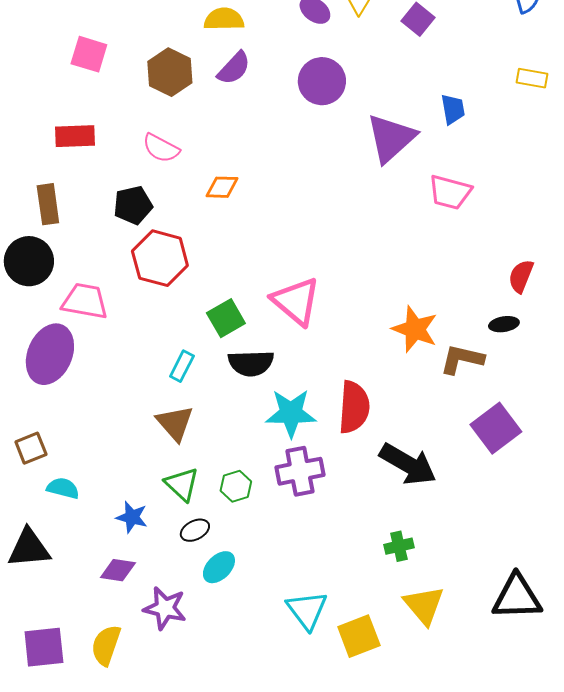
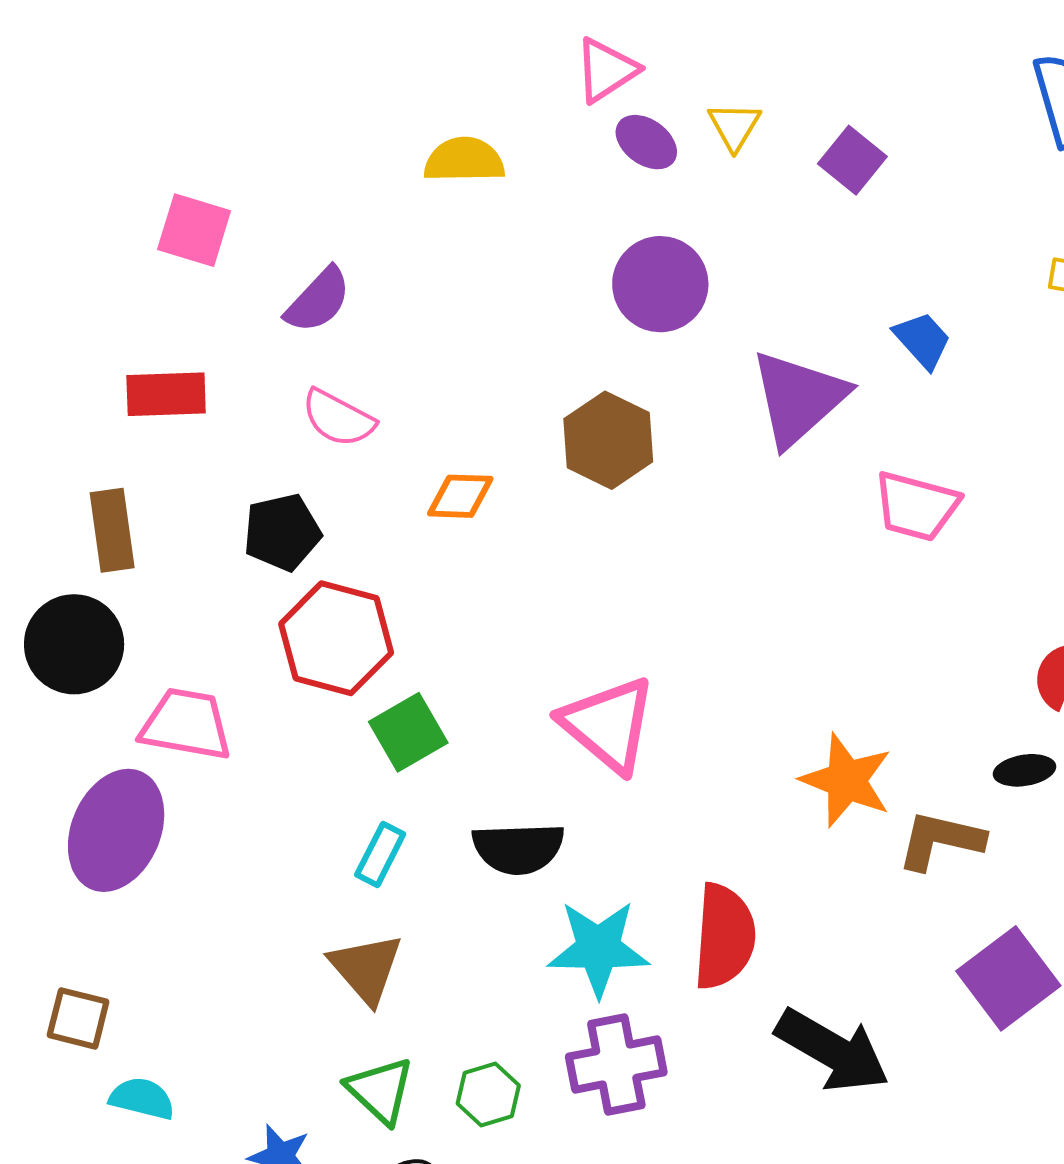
purple semicircle: (234, 68) -> (318, 300), moved
brown hexagon: (170, 72) -> (608, 440), moved
blue trapezoid: (453, 109) -> (922, 340), turned -32
green square: (226, 318) -> (408, 732), moved
brown square: (31, 448) -> (78, 1018), turned 36

